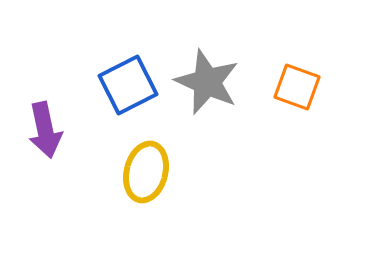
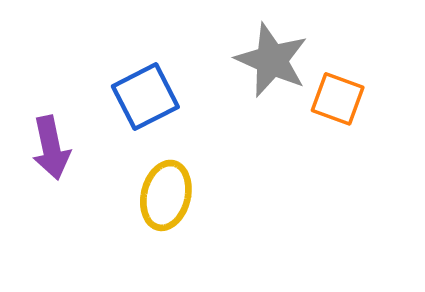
gray star: (207, 82) -> (272, 60), moved

